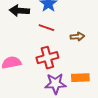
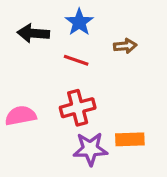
brown arrow: (77, 37) -> (125, 46), moved

